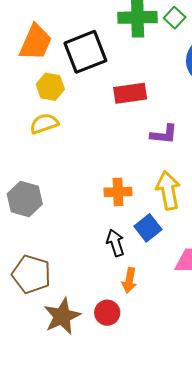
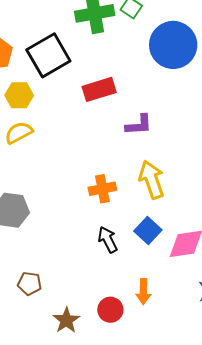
blue square: (148, 228) -> (148, 230), moved
brown pentagon: (31, 274) -> (30, 284), size x0.6
orange arrow: (129, 280) -> (143, 292), moved
brown star: (62, 316) -> (66, 320), size x0.7

